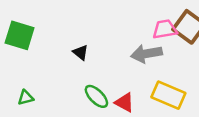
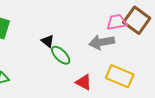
green ellipse: (96, 96) -> (61, 55), moved

